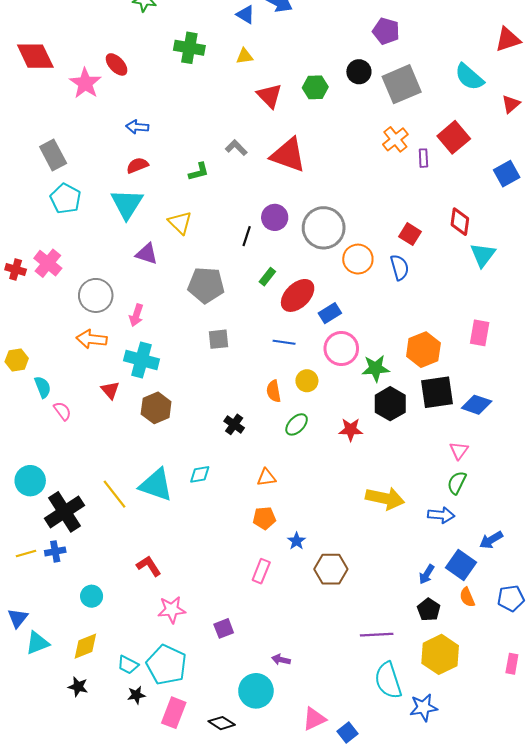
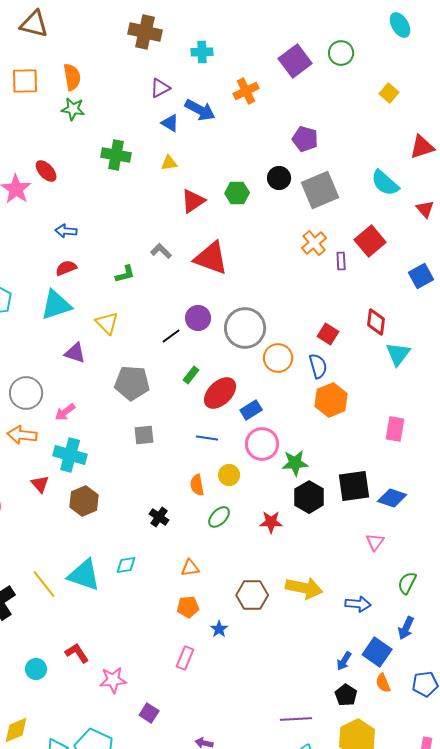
red triangle: (269, 96) -> (193, 201), turned 40
red triangle: (511, 104) -> (425, 209), turned -30
cyan triangle: (127, 204) -> (56, 305), turned 40
black line: (247, 236) -> (171, 336), turned 36
pink arrow: (136, 315) -> (65, 412), turned 35
orange hexagon: (423, 350) -> (331, 400), moved
green semicircle: (457, 483) -> (407, 583), moved
blue arrow: (491, 540) -> (406, 628), turned -35
brown hexagon: (331, 569) -> (252, 595), moved
cyan circle: (92, 596) -> (36, 669), moved
pink star: (172, 610) -> (113, 680), moved
purple square: (224, 628) -> (149, 713), turned -36

